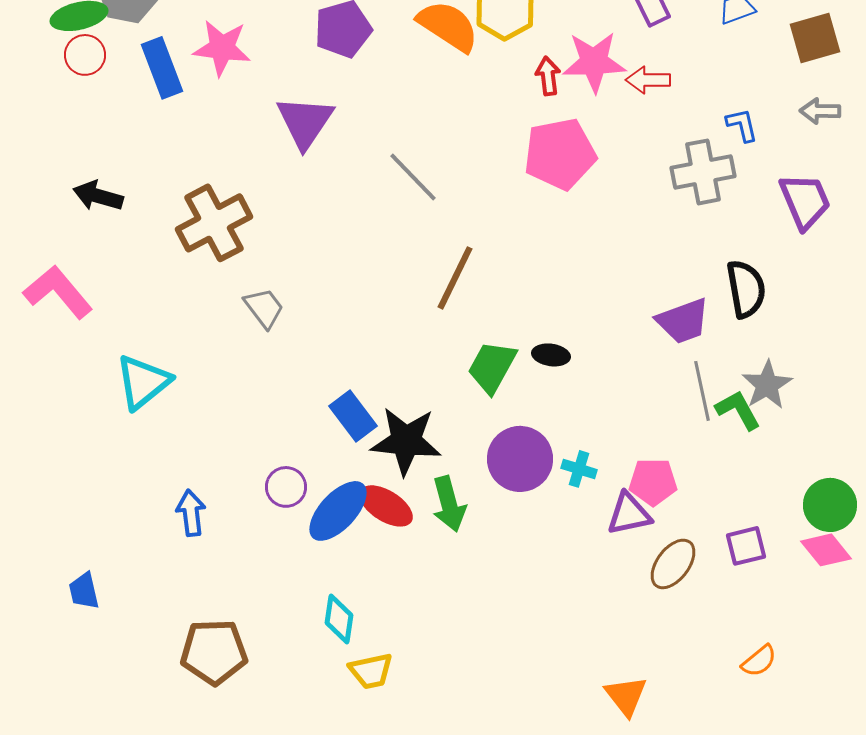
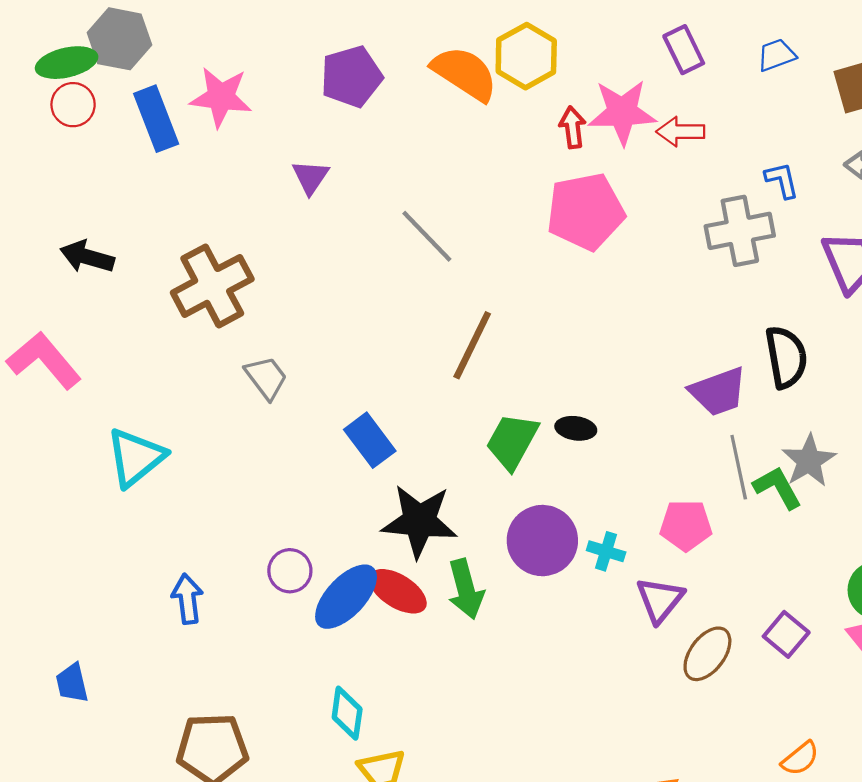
purple triangle: (305, 122) -> (310, 177), size x0.6
blue rectangle: (353, 416) -> (370, 440), moved
pink pentagon: (653, 482) -> (686, 525), moved
purple triangle: (629, 514) -> (660, 600), turned -39
purple square: (746, 546) -> (786, 634), turned -36

